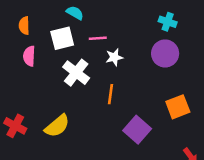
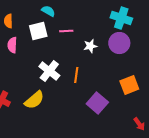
cyan cross: (168, 22) -> (121, 18), size x1.5
white star: (114, 57) -> (90, 46), moved
white cross: (76, 73) -> (49, 71), moved

